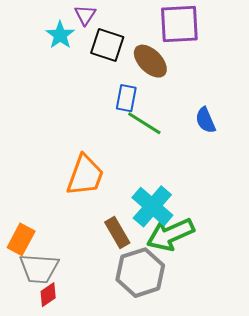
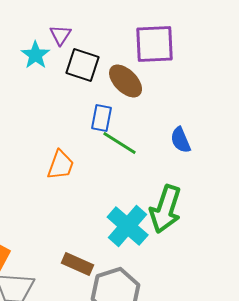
orange trapezoid: (85, 175) -> (61, 165), moved, size x0.7
brown rectangle: (117, 232) -> (78, 264), moved, turned -36
green arrow: (170, 234) -> (166, 209), moved, turned -48

